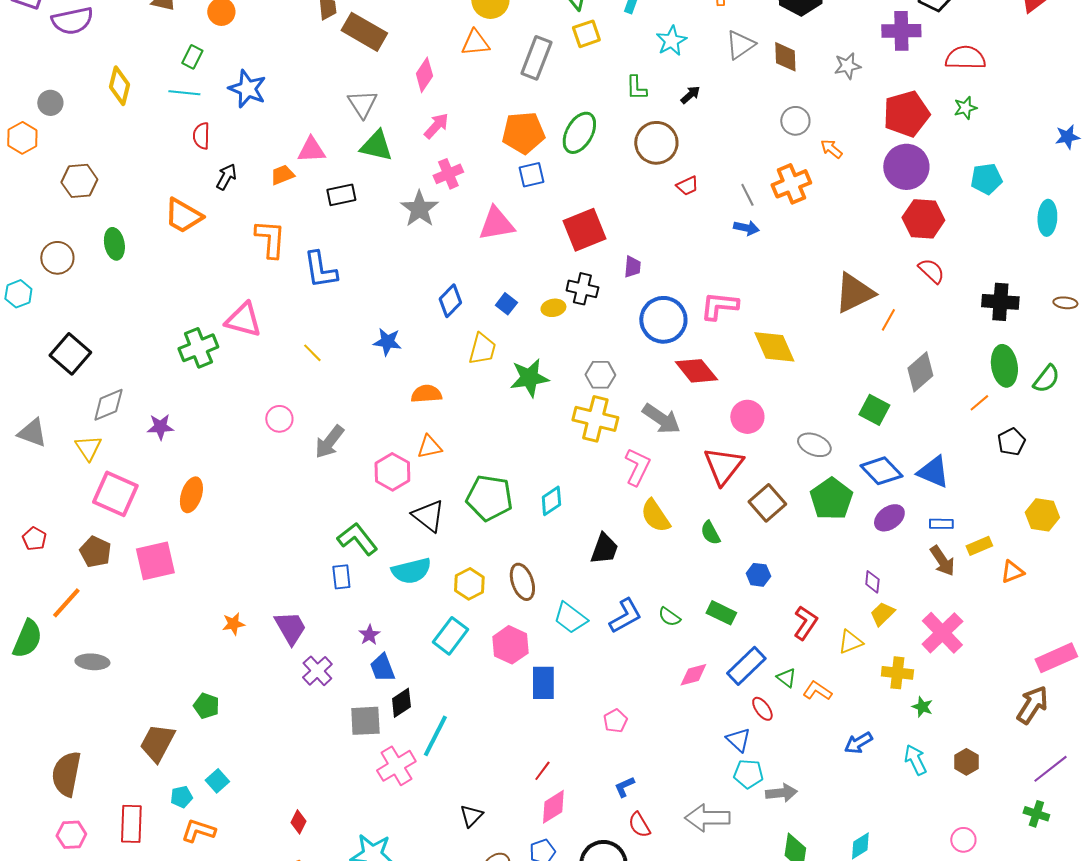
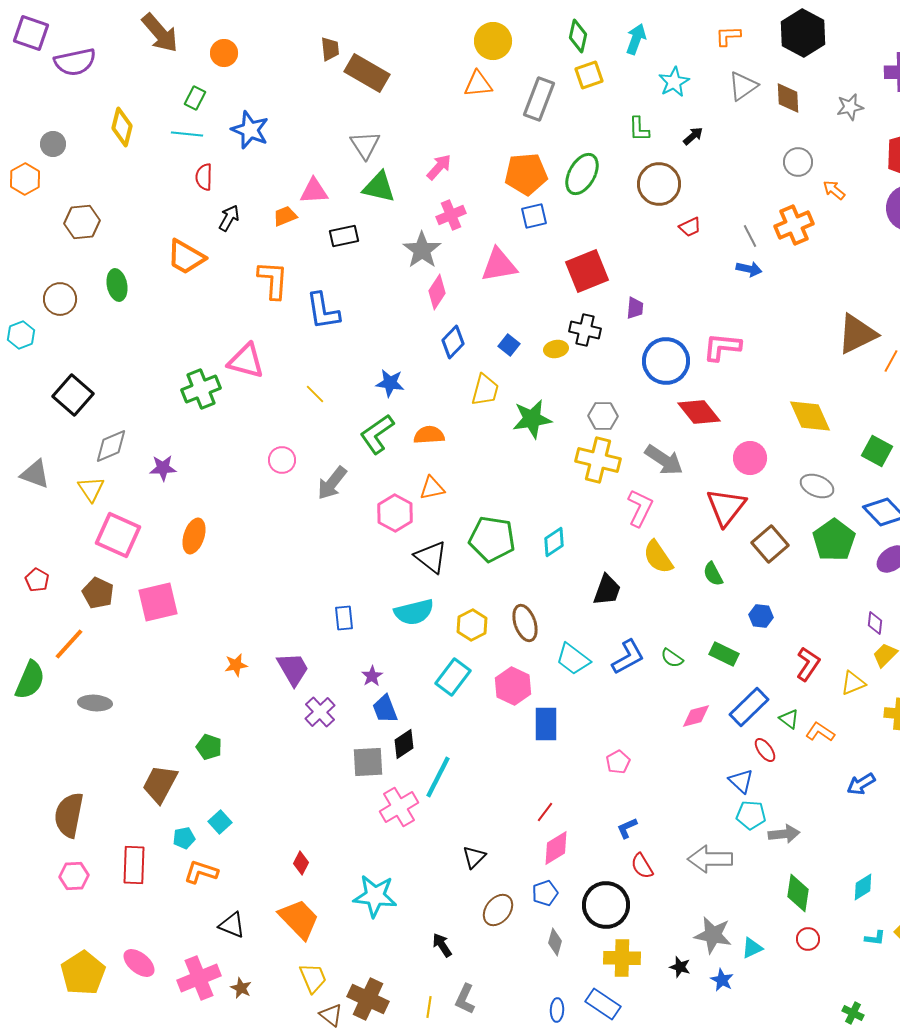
pink diamond: (424, 75) -> (437, 292), moved
yellow diamond: (774, 347) -> (810, 416), moved
green L-shape: (357, 539) -> (377, 434), moved, turned -87

